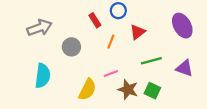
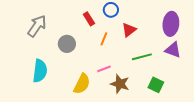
purple ellipse: (182, 26) -> (171, 24), turned 35
gray arrow: (39, 28) -> (37, 26), turned -35
purple triangle: (184, 68) -> (173, 50), moved
green square: (152, 91) -> (156, 85), moved

